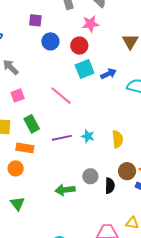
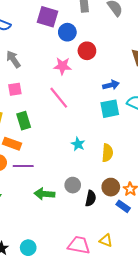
purple square: (35, 20) -> (48, 17), size x1.5
pink star: (90, 24) -> (62, 66), moved
blue circle: (50, 41) -> (67, 32), moved
cyan square: (85, 69) -> (110, 109), moved
purple line: (62, 138) -> (23, 166), moved

